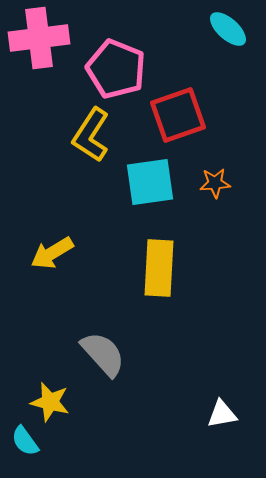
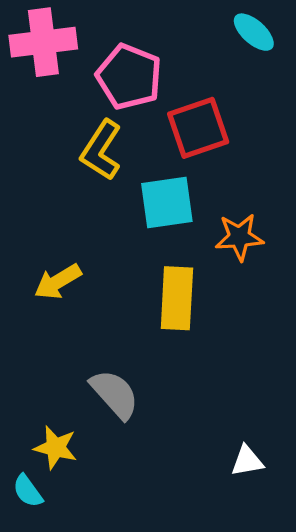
orange star: (215, 183) -> (239, 237), moved, size x1.4

